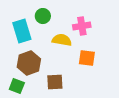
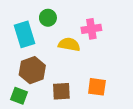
orange square: (87, 58) -> (97, 87), moved

